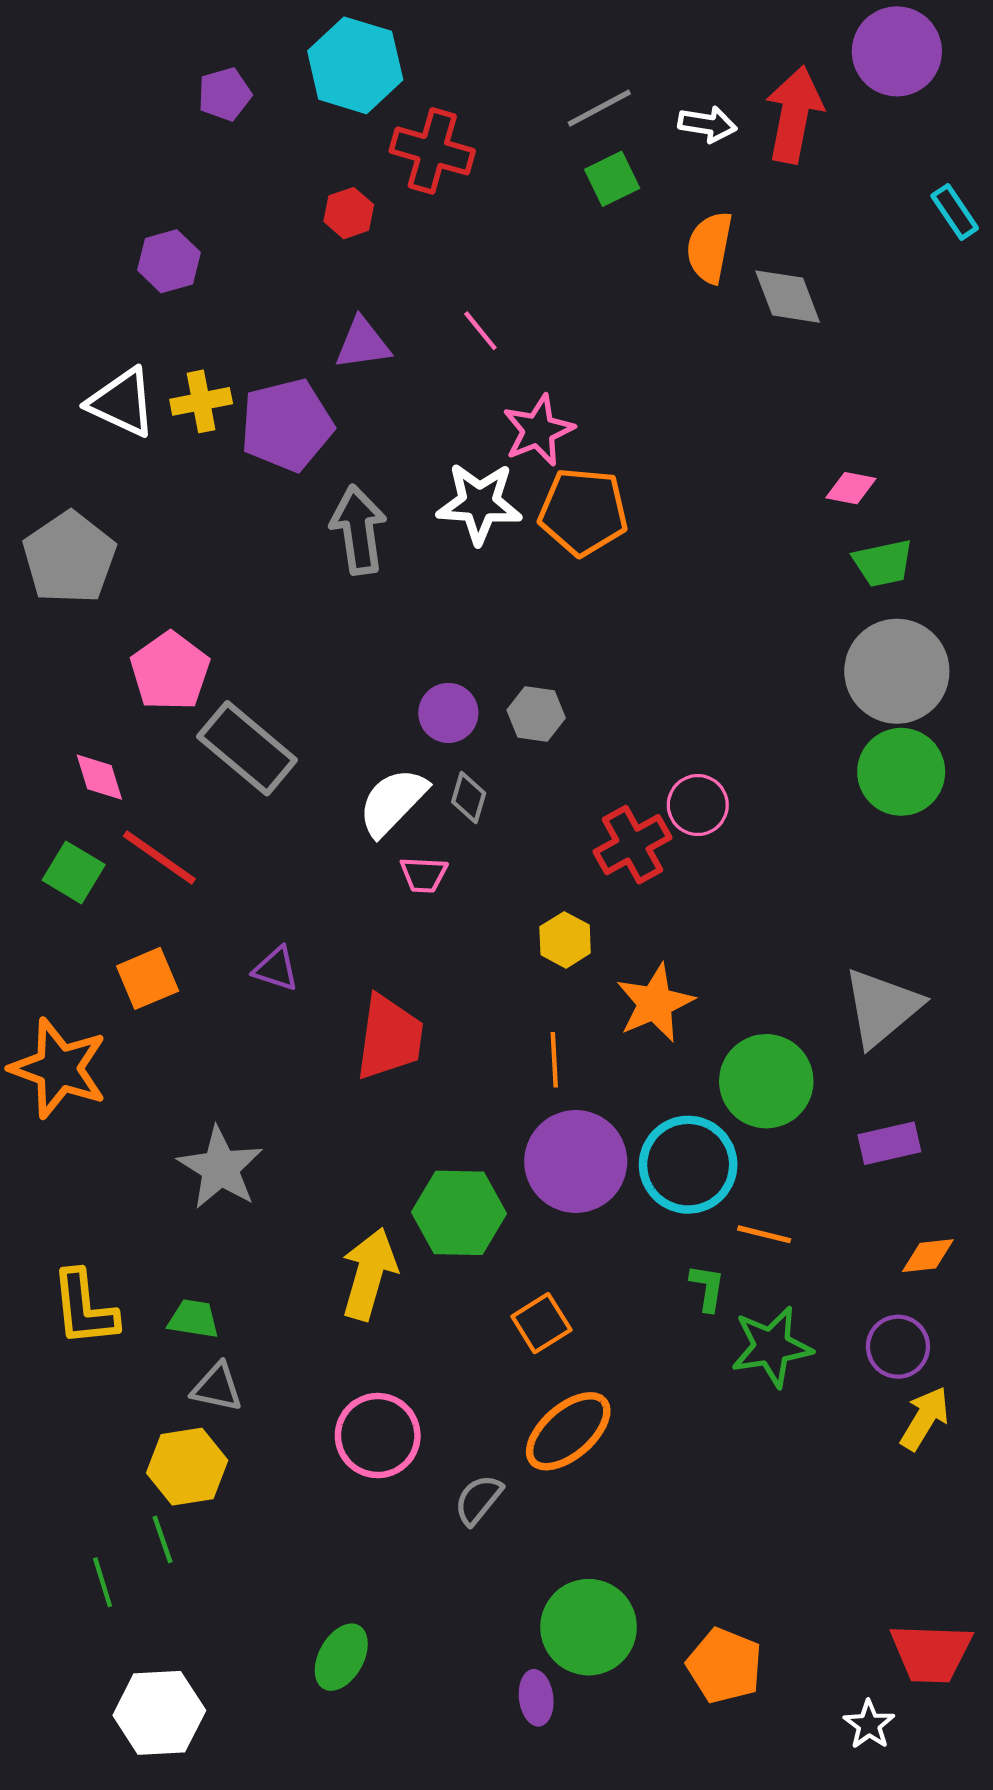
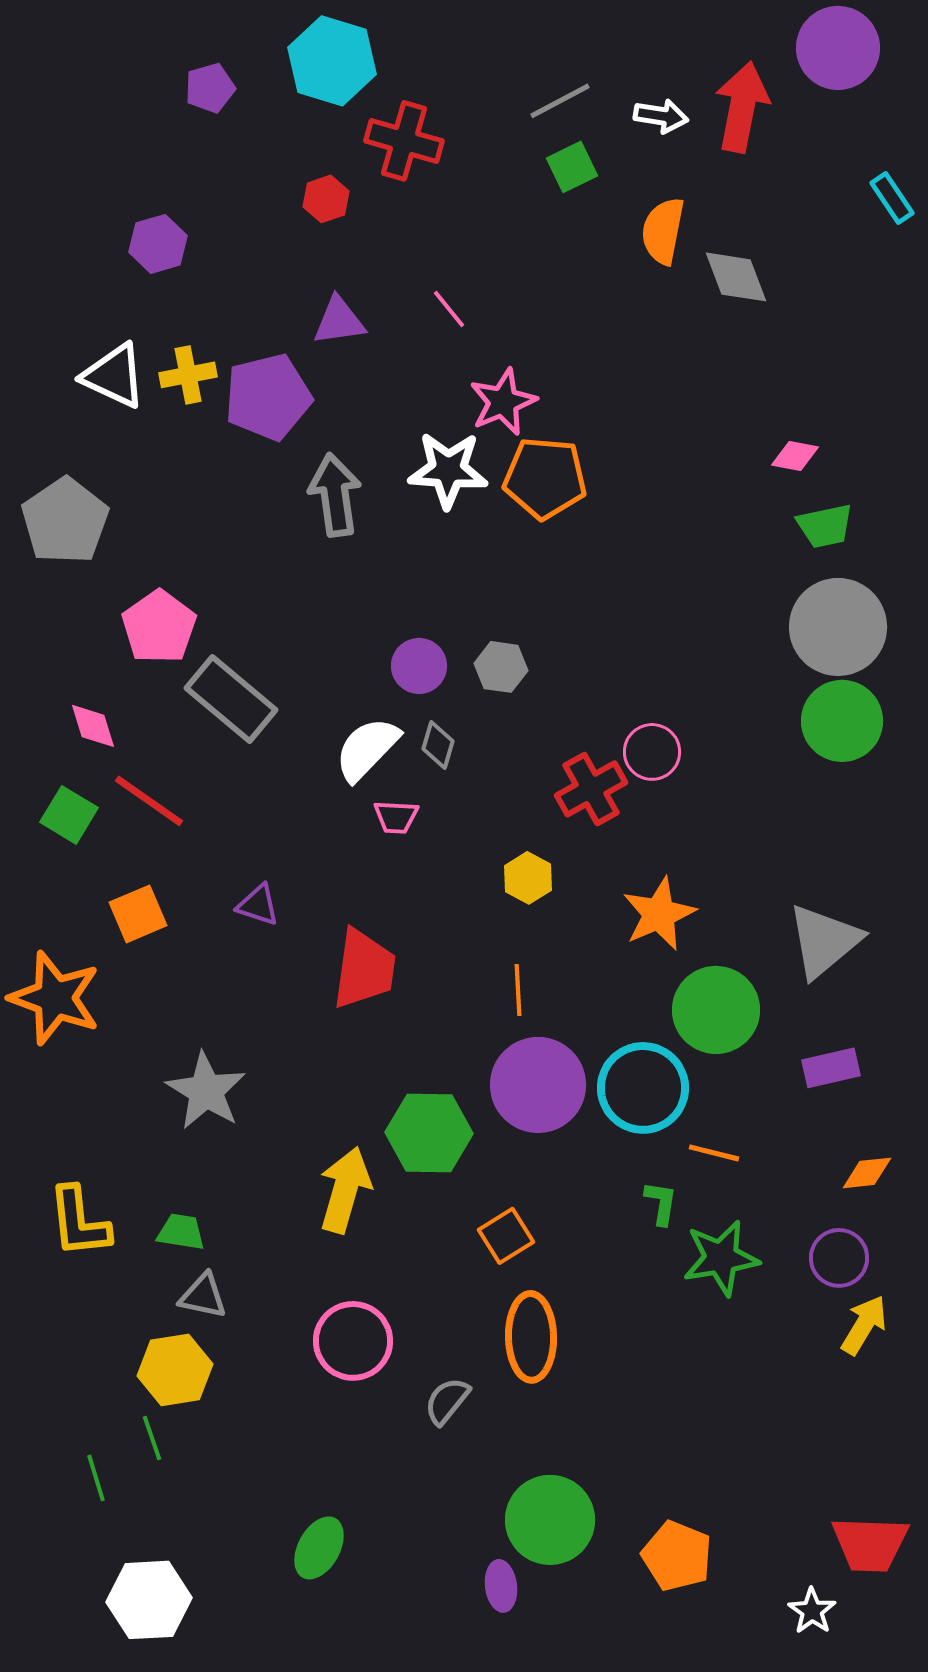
orange star: (655, 1003) -> (659, 914), moved
orange ellipse: (568, 1431) -> (531, 1337), turned -50

